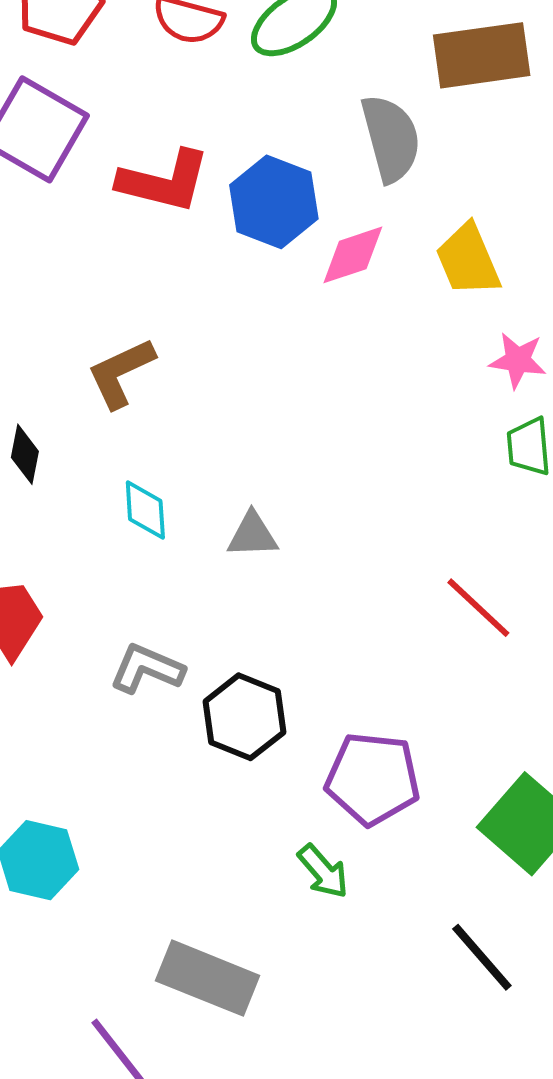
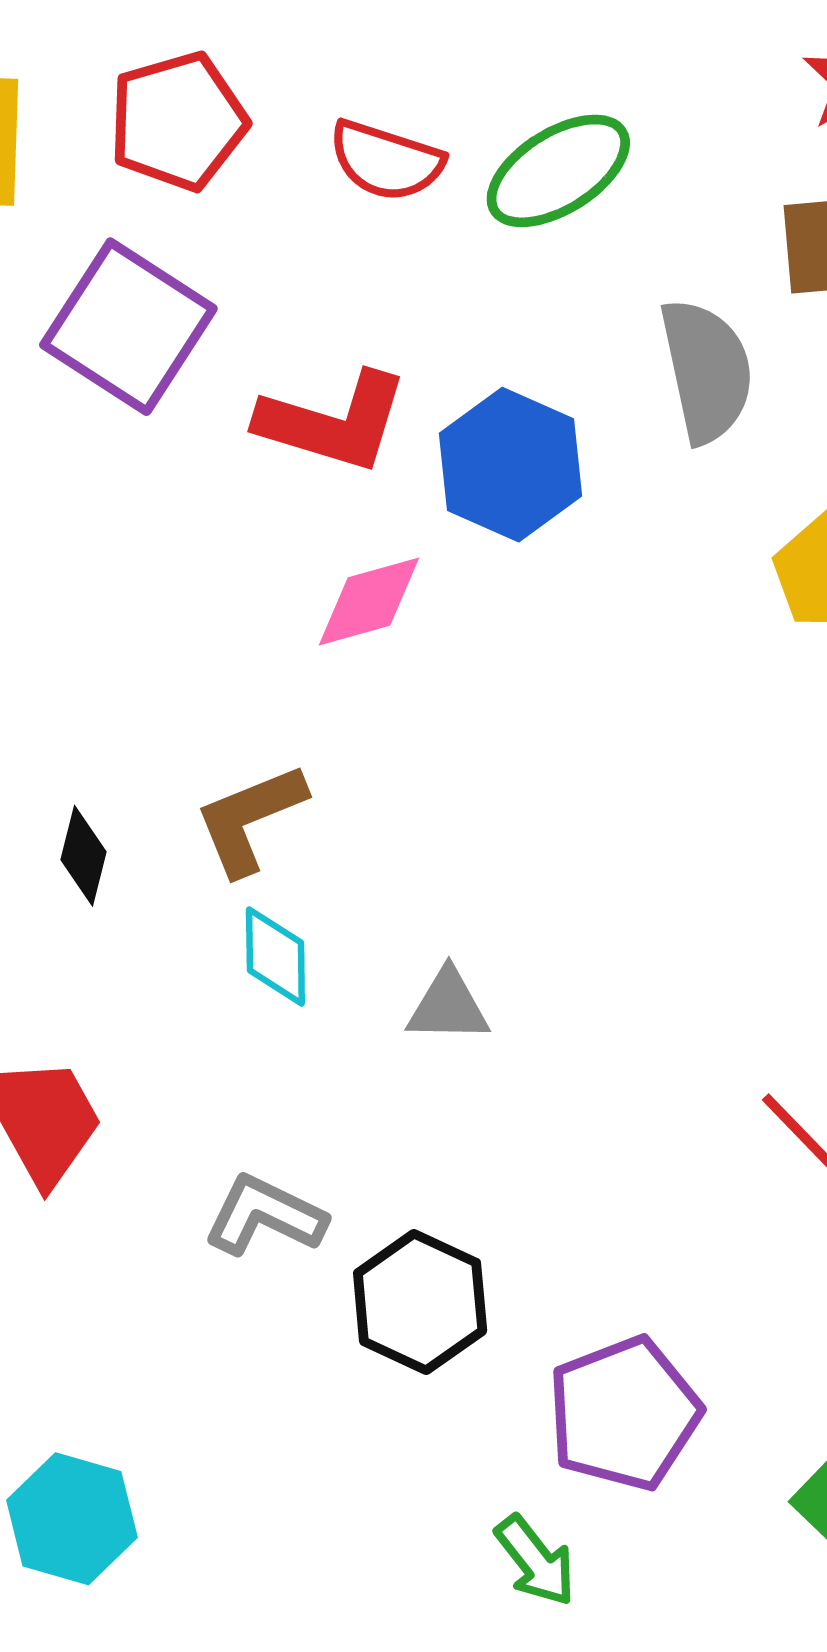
pink diamond: (353, 255) -> (369, 602), moved
brown L-shape: (121, 373) -> (250, 819), moved
purple pentagon: (373, 779) -> (624, 1414), turned -30

